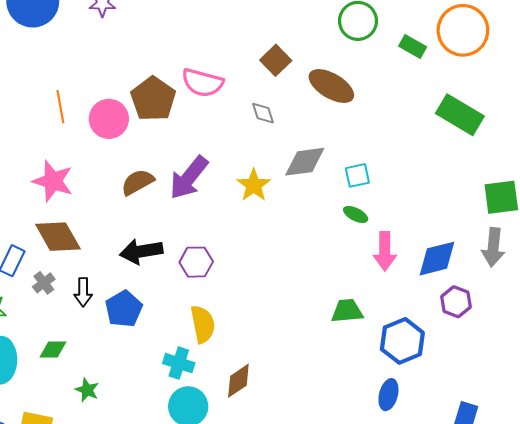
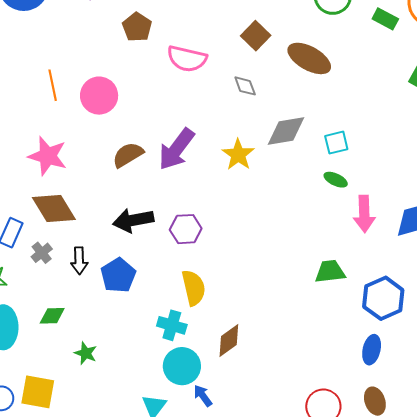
brown pentagon: (153, 99) -> (137, 27), moved, size x0.7

